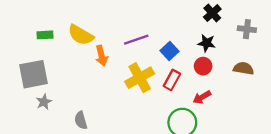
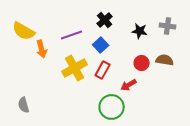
black cross: (212, 13) -> (105, 20), moved
black star: (207, 43) -> (140, 31), moved
red circle: (203, 66) -> (142, 63), moved

